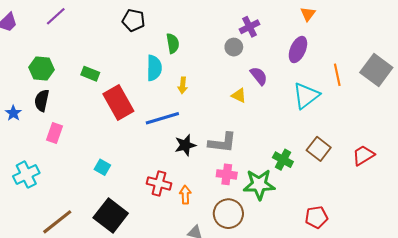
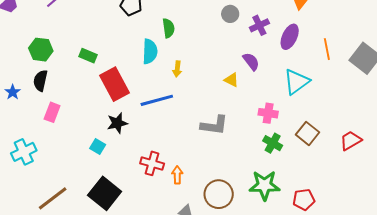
purple cross: (249, 27) -> (259, 25), moved
gray circle: (234, 47) -> (230, 14), moved
orange line: (337, 75) -> (327, 49), moved
black star: (185, 145) -> (117, 123), moved
pink cross: (227, 174) -> (268, 113), moved
green star: (259, 184) -> (264, 185), moved

